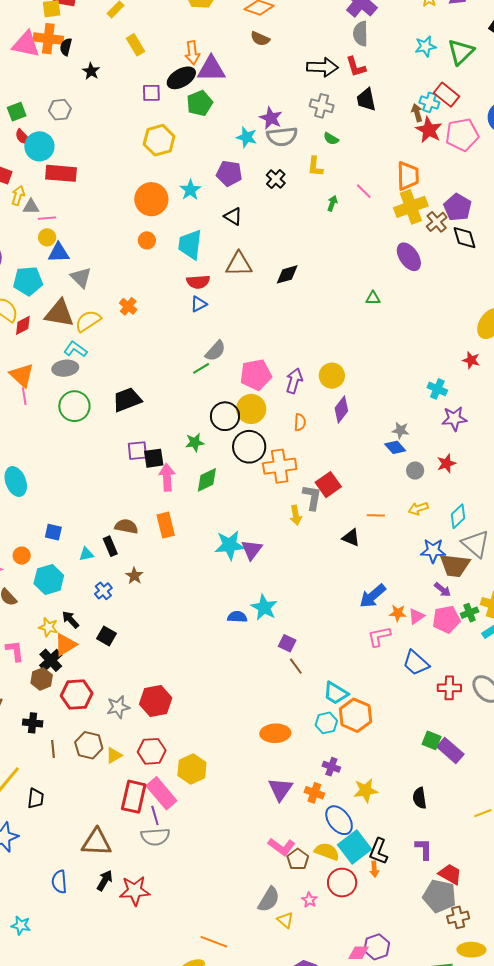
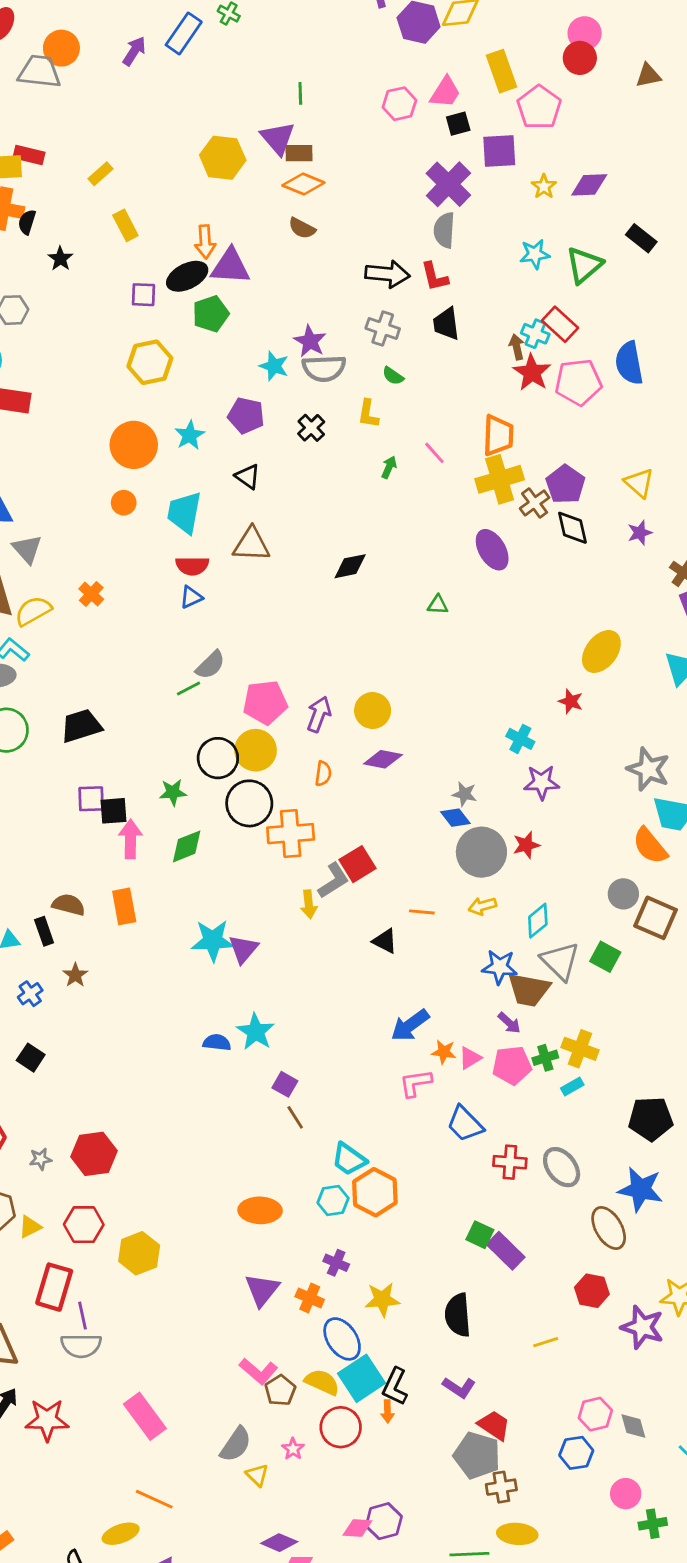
black diamond: (287, 274) -> (350, 566), moved
purple diamond: (341, 410) -> (383, 759), turned 60
gray circle: (415, 471) -> (481, 852), size x2.0
gray L-shape: (312, 497) -> (333, 881), turned 44
gray star: (118, 707) -> (40, 1159), size x0.7
pink rectangle: (161, 793) -> (145, 1416), moved
black semicircle: (420, 798) -> (458, 1315), size x1.4
purple L-shape: (424, 849) -> (459, 1387), turned 120

